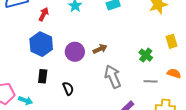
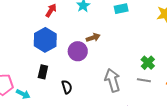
brown arrow: (100, 49) -> (93, 38), moved
gray line: (151, 81) -> (144, 80), moved

